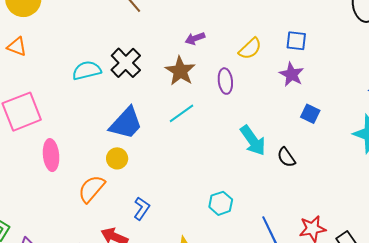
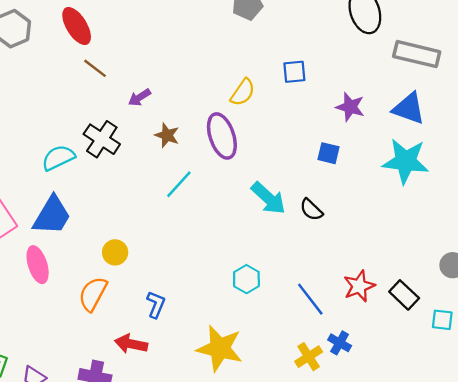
purple arrow: (195, 38) -> (140, 97), moved
brown star: (180, 71) -> (167, 135), size x0.7
purple star: (292, 74) -> (350, 107), moved
purple ellipse: (225, 81) -> (222, 136), size x1.5
blue trapezoid: (126, 123) -> (52, 216), moved

